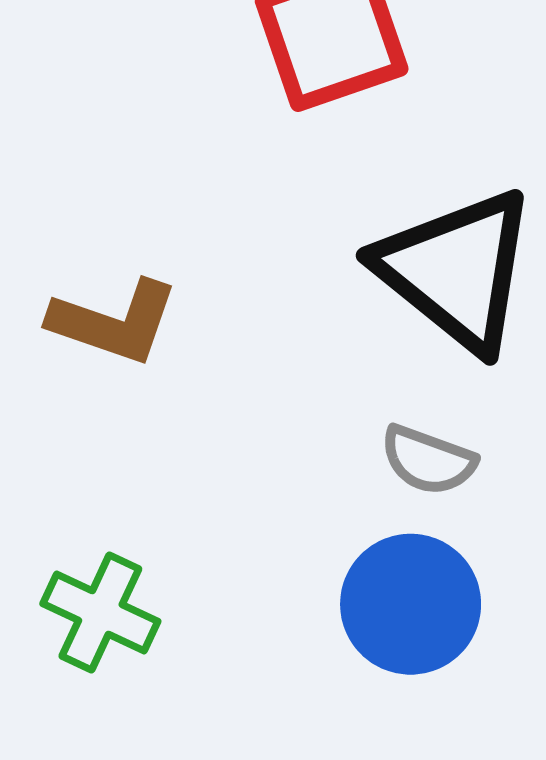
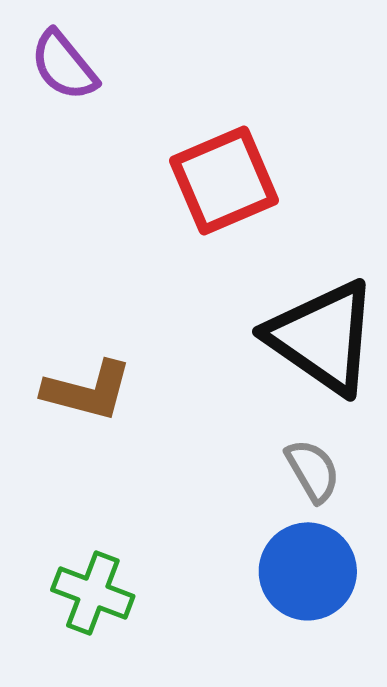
gray semicircle: (428, 460) -> (313, 471), turned -136

